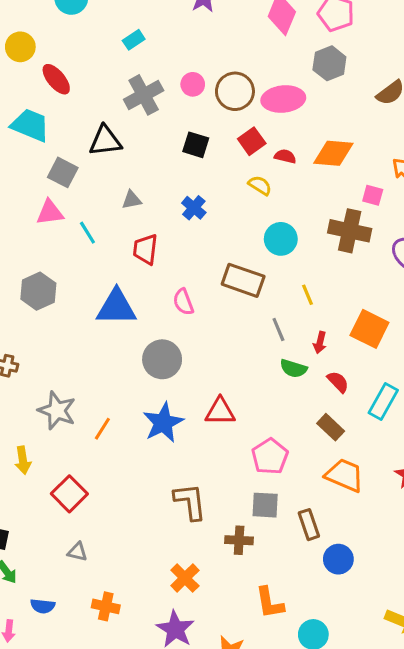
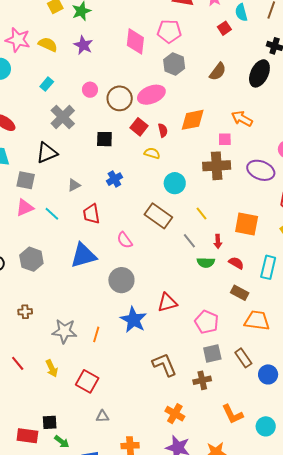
pink circle: (193, 84) -> (90, 90), moved
red semicircle: (285, 156) -> (163, 130), turned 80
blue cross: (194, 208) -> (114, 179), turned 35
brown rectangle: (243, 280) -> (158, 216), turned 32

